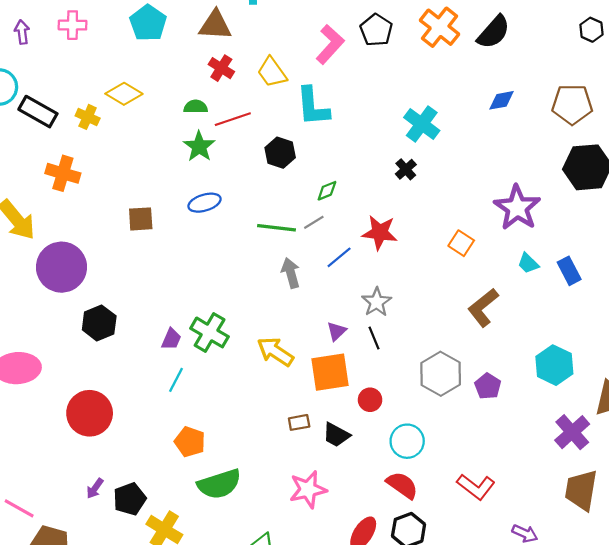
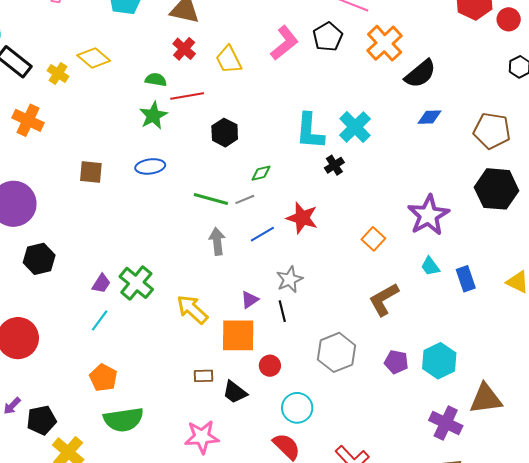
black semicircle: (494, 32) -> (420, 74), moved
cyan L-shape: (313, 107) -> (310, 131), moved
purple pentagon: (488, 386) -> (396, 362), moved, turned -30
purple cross: (572, 432) -> (446, 423), turned -32

